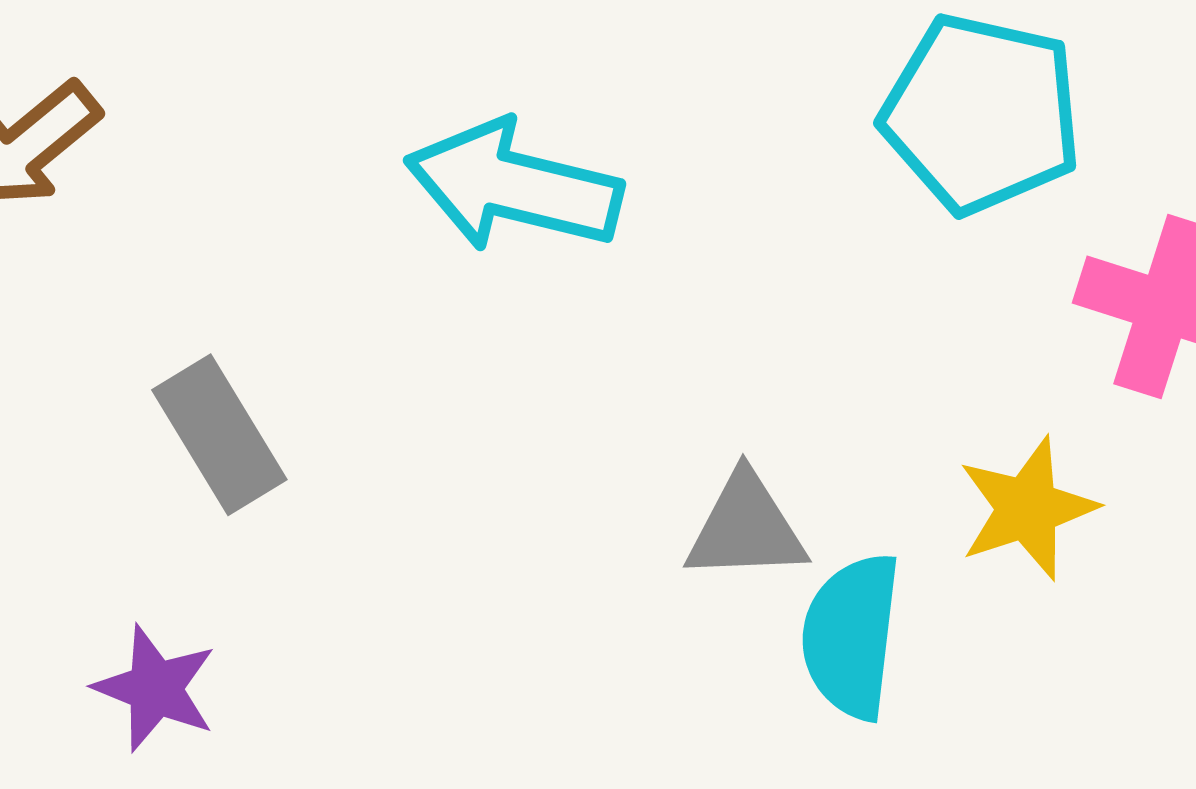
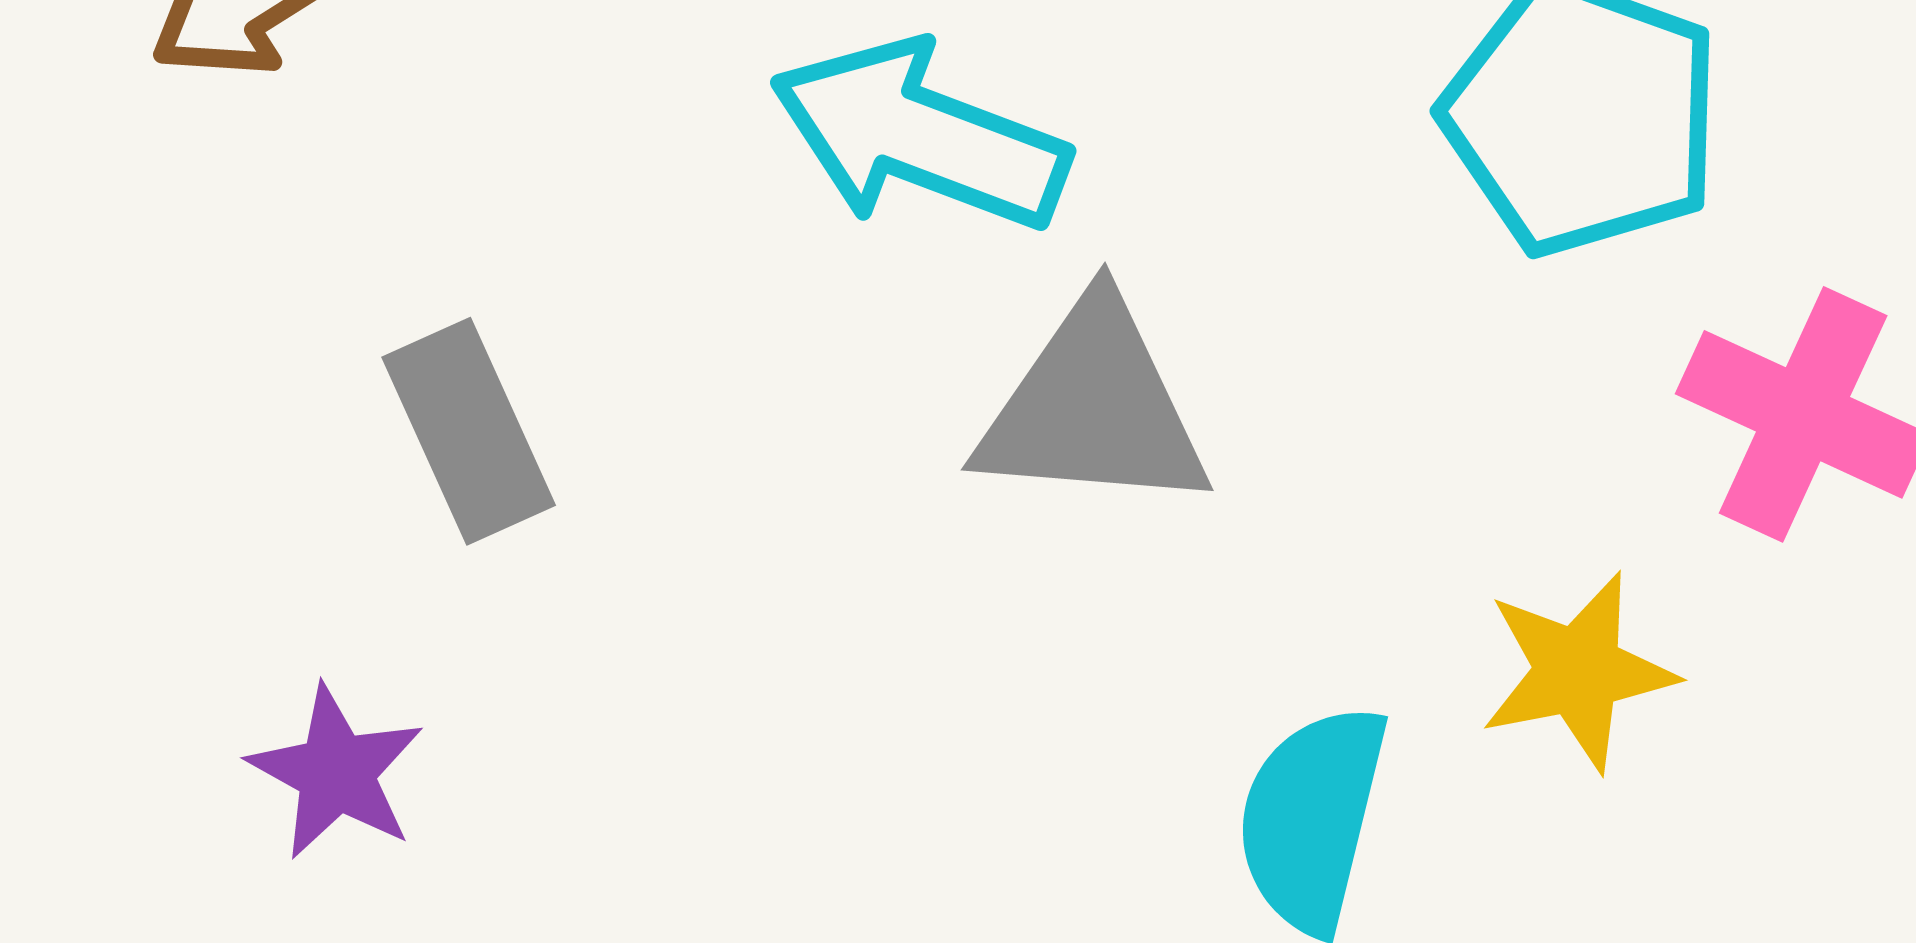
gray triangle: (746, 528) -> (1093, 407), moved, size x1.4

